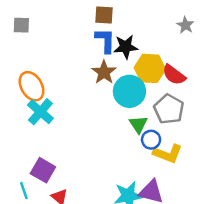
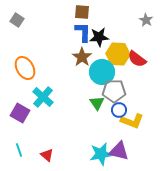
gray square: (21, 25) -> (17, 20), turned 32
gray pentagon: (169, 109) -> (114, 91), moved, turned -30
cyan cross: (40, 112) -> (43, 97), moved
green triangle: (138, 124) -> (97, 103), moved
purple square: (43, 170) -> (20, 113), moved

